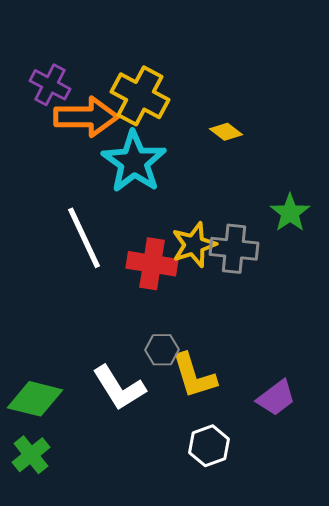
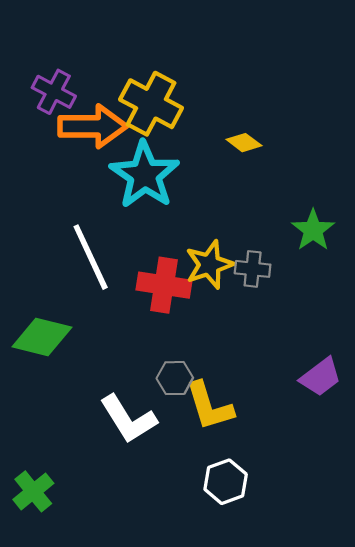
gray cross: (234, 249) -> (253, 269), size x0.7
purple trapezoid: (276, 398) -> (321, 377), moved
green diamond: (35, 399) -> (42, 337), moved

